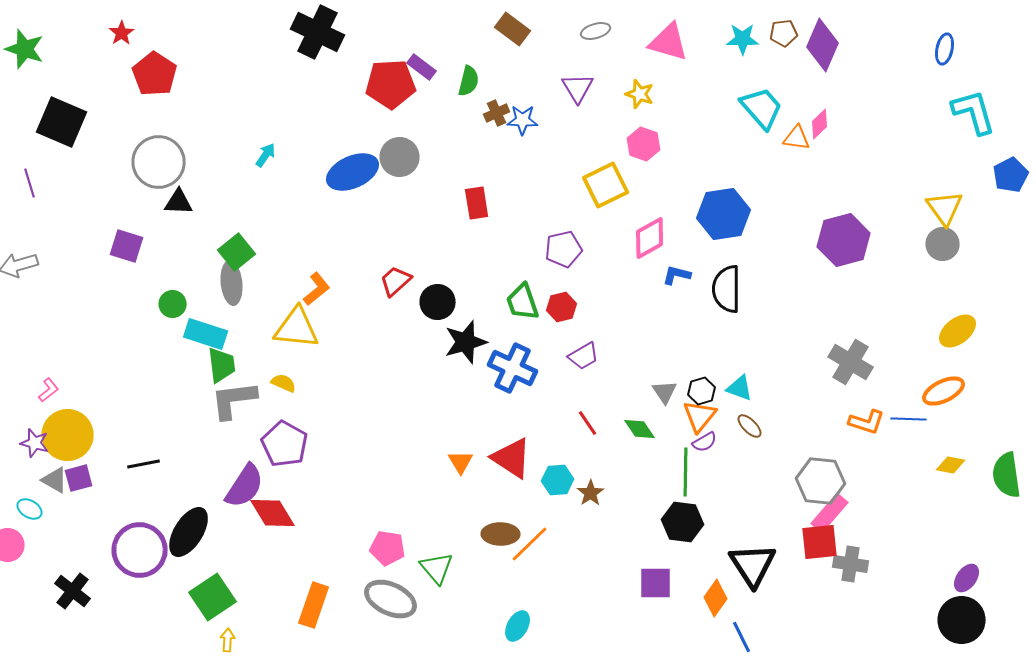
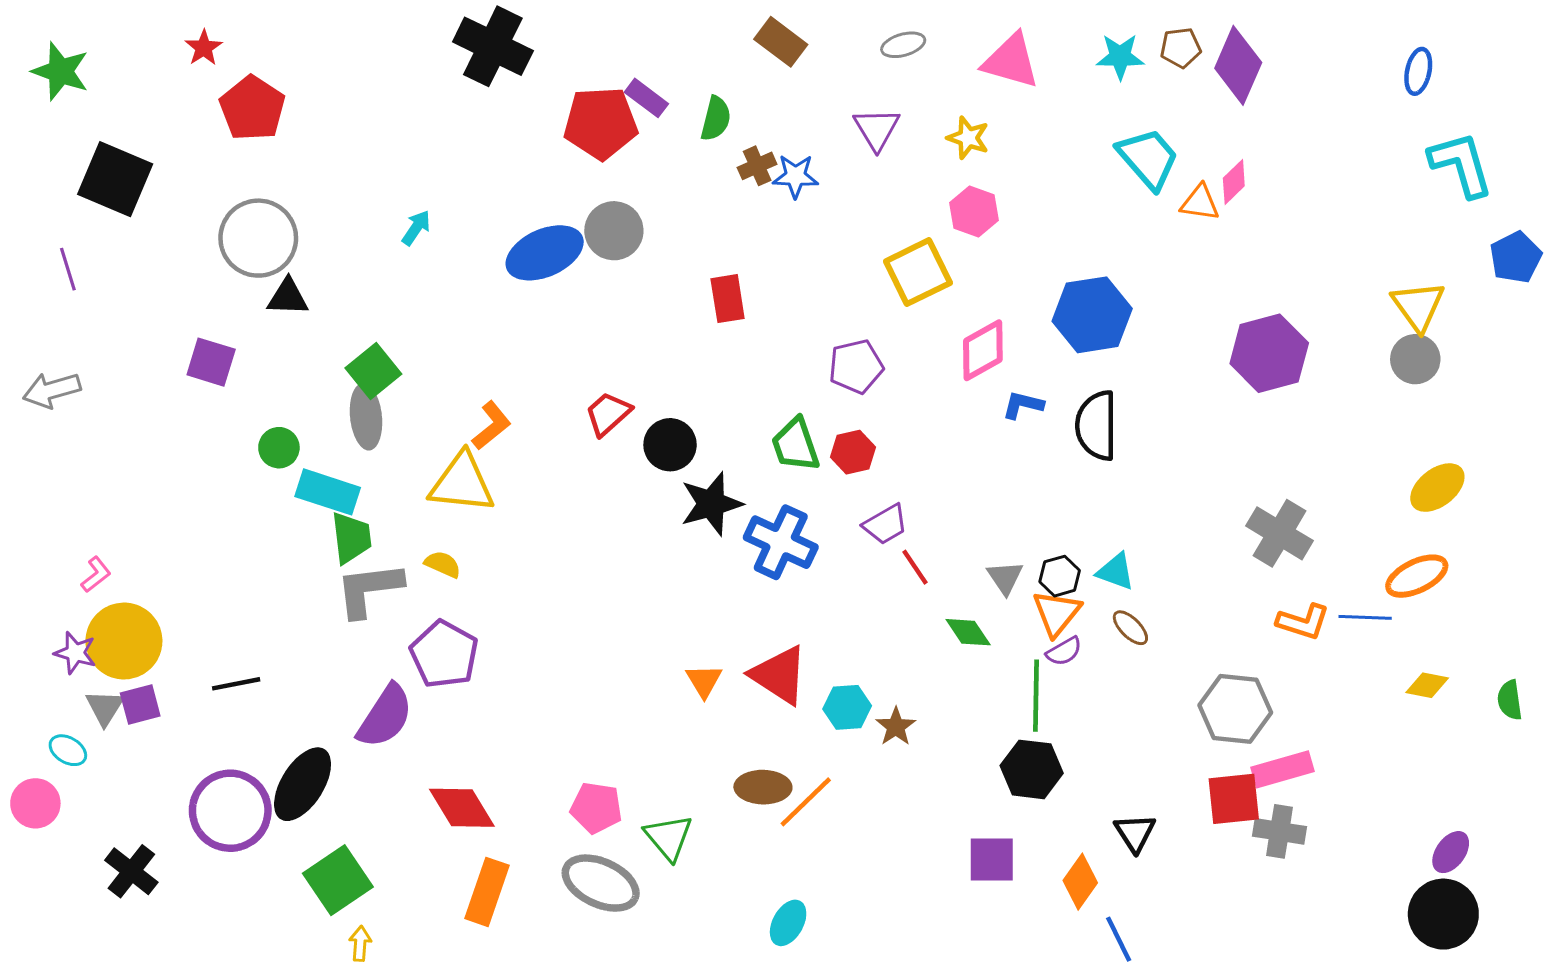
red line: (588, 423) -> (915, 567), moved
green semicircle: (1007, 475) -> (1510, 700), size x0.6
gray triangle: (55, 480) -> (105, 707), turned 32
red diamond: (273, 513) -> (462, 808), moved
pink rectangle: (830, 513) -> (1282, 769), moved, turned 33
black triangle: (753, 565) -> (1135, 833), size x0.6

